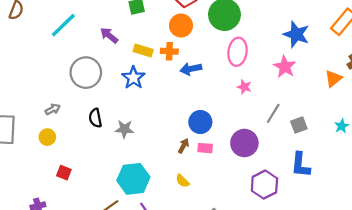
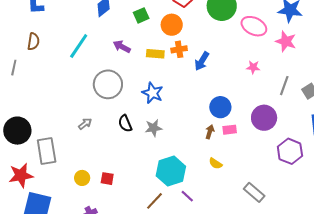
orange circle: (181, 26) -> (172, 25), moved
pink ellipse: (237, 52) -> (254, 26), moved, turned -60
blue arrow: (191, 69) -> (202, 61), turned -36
blue star: (133, 78) -> (152, 93), moved
yellow circle: (47, 137) -> (82, 178), moved

